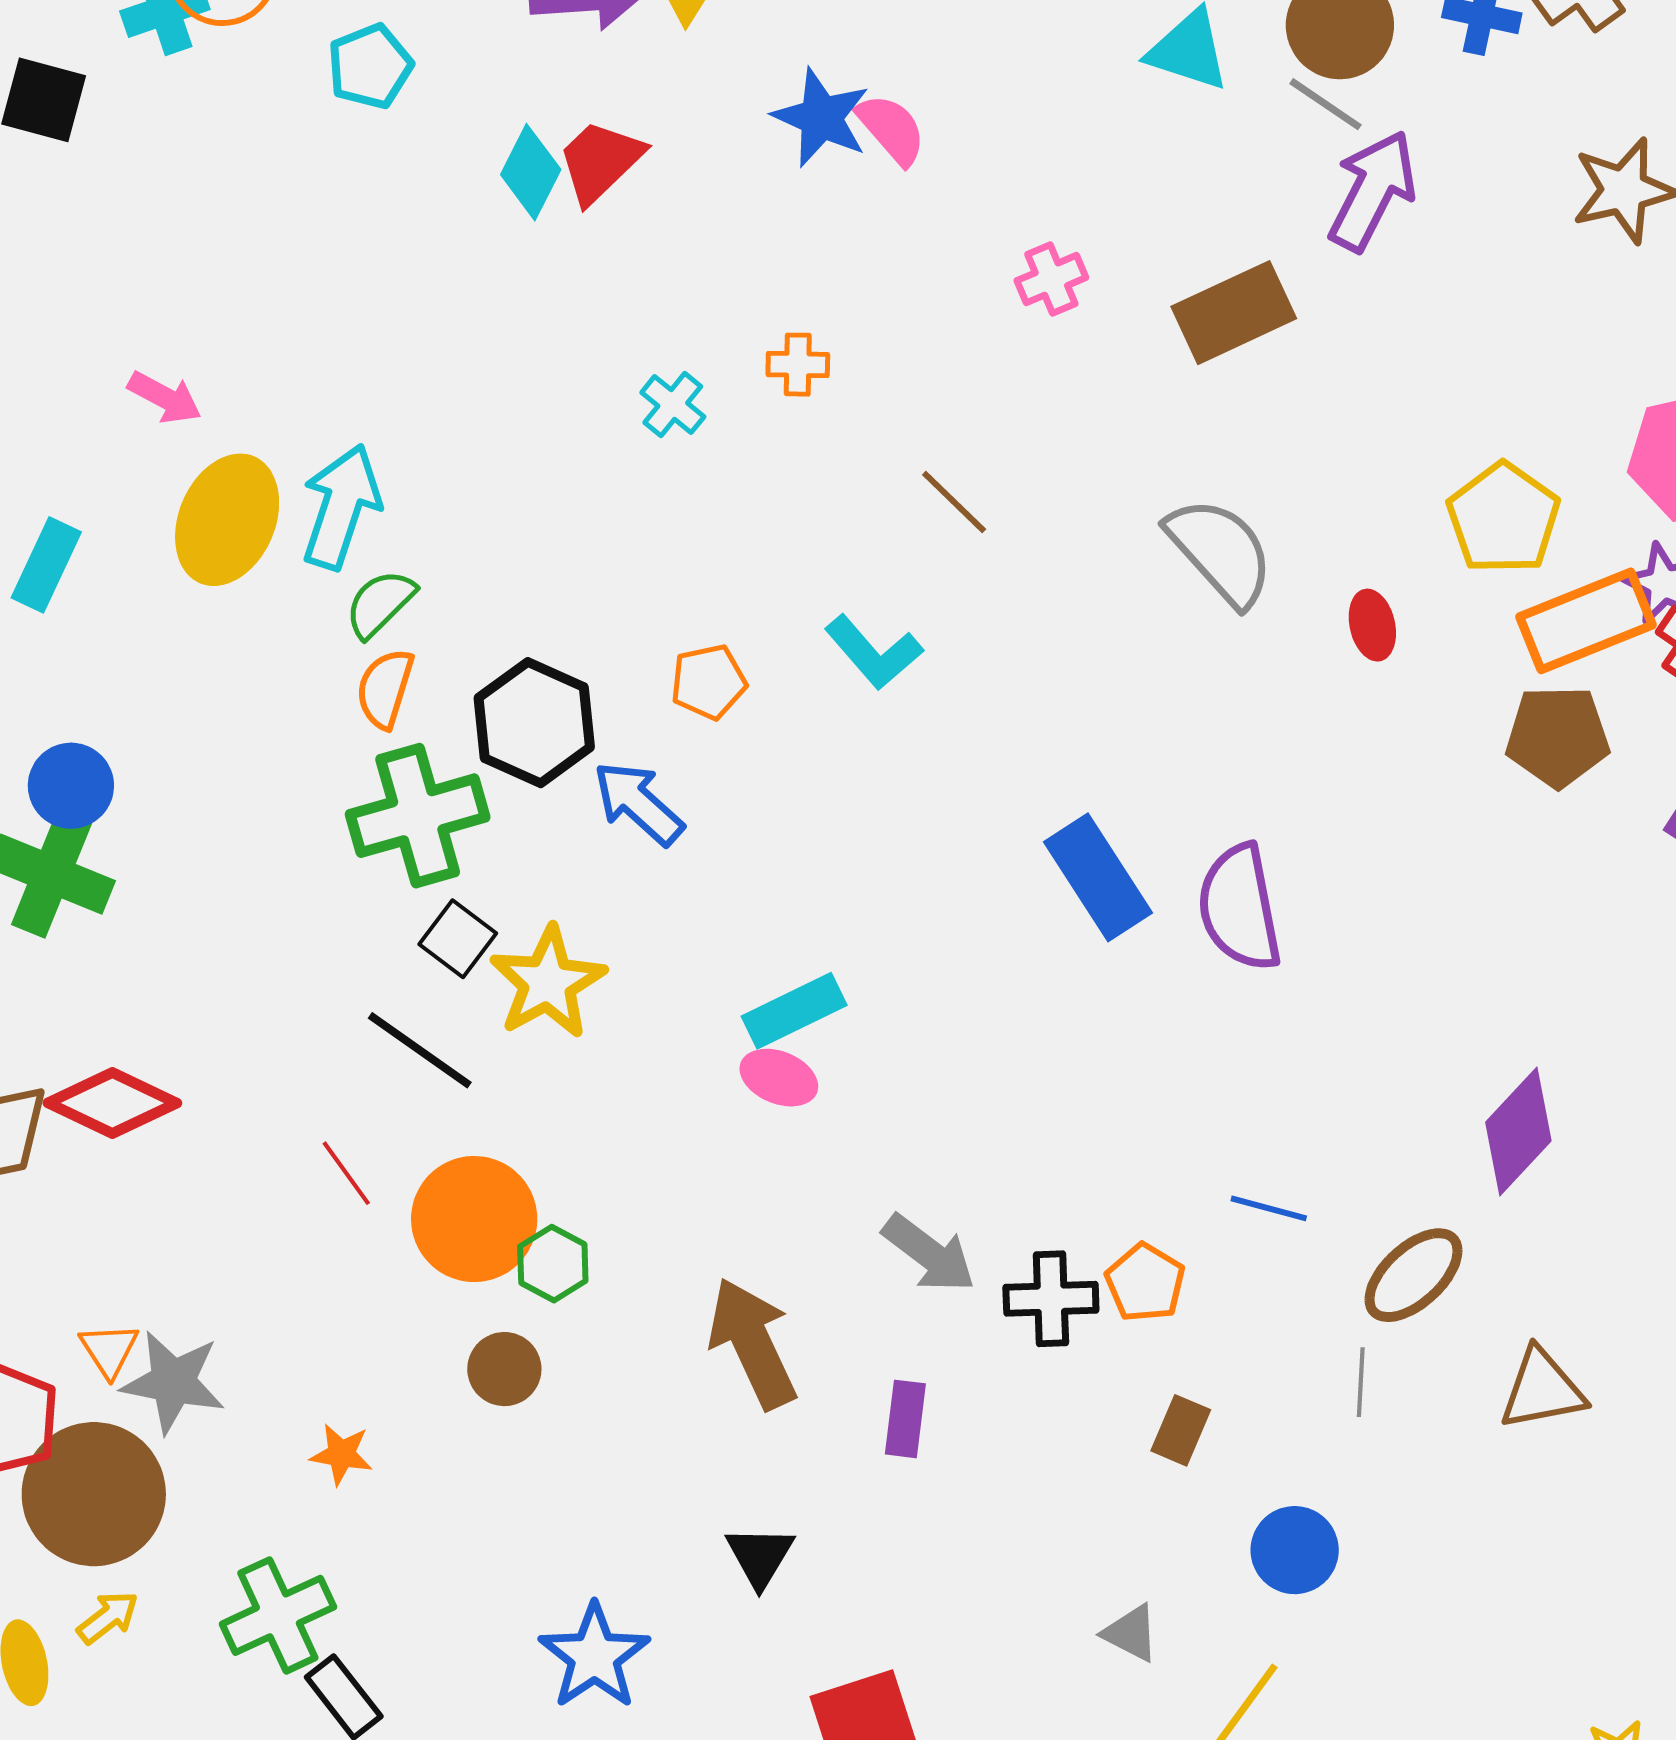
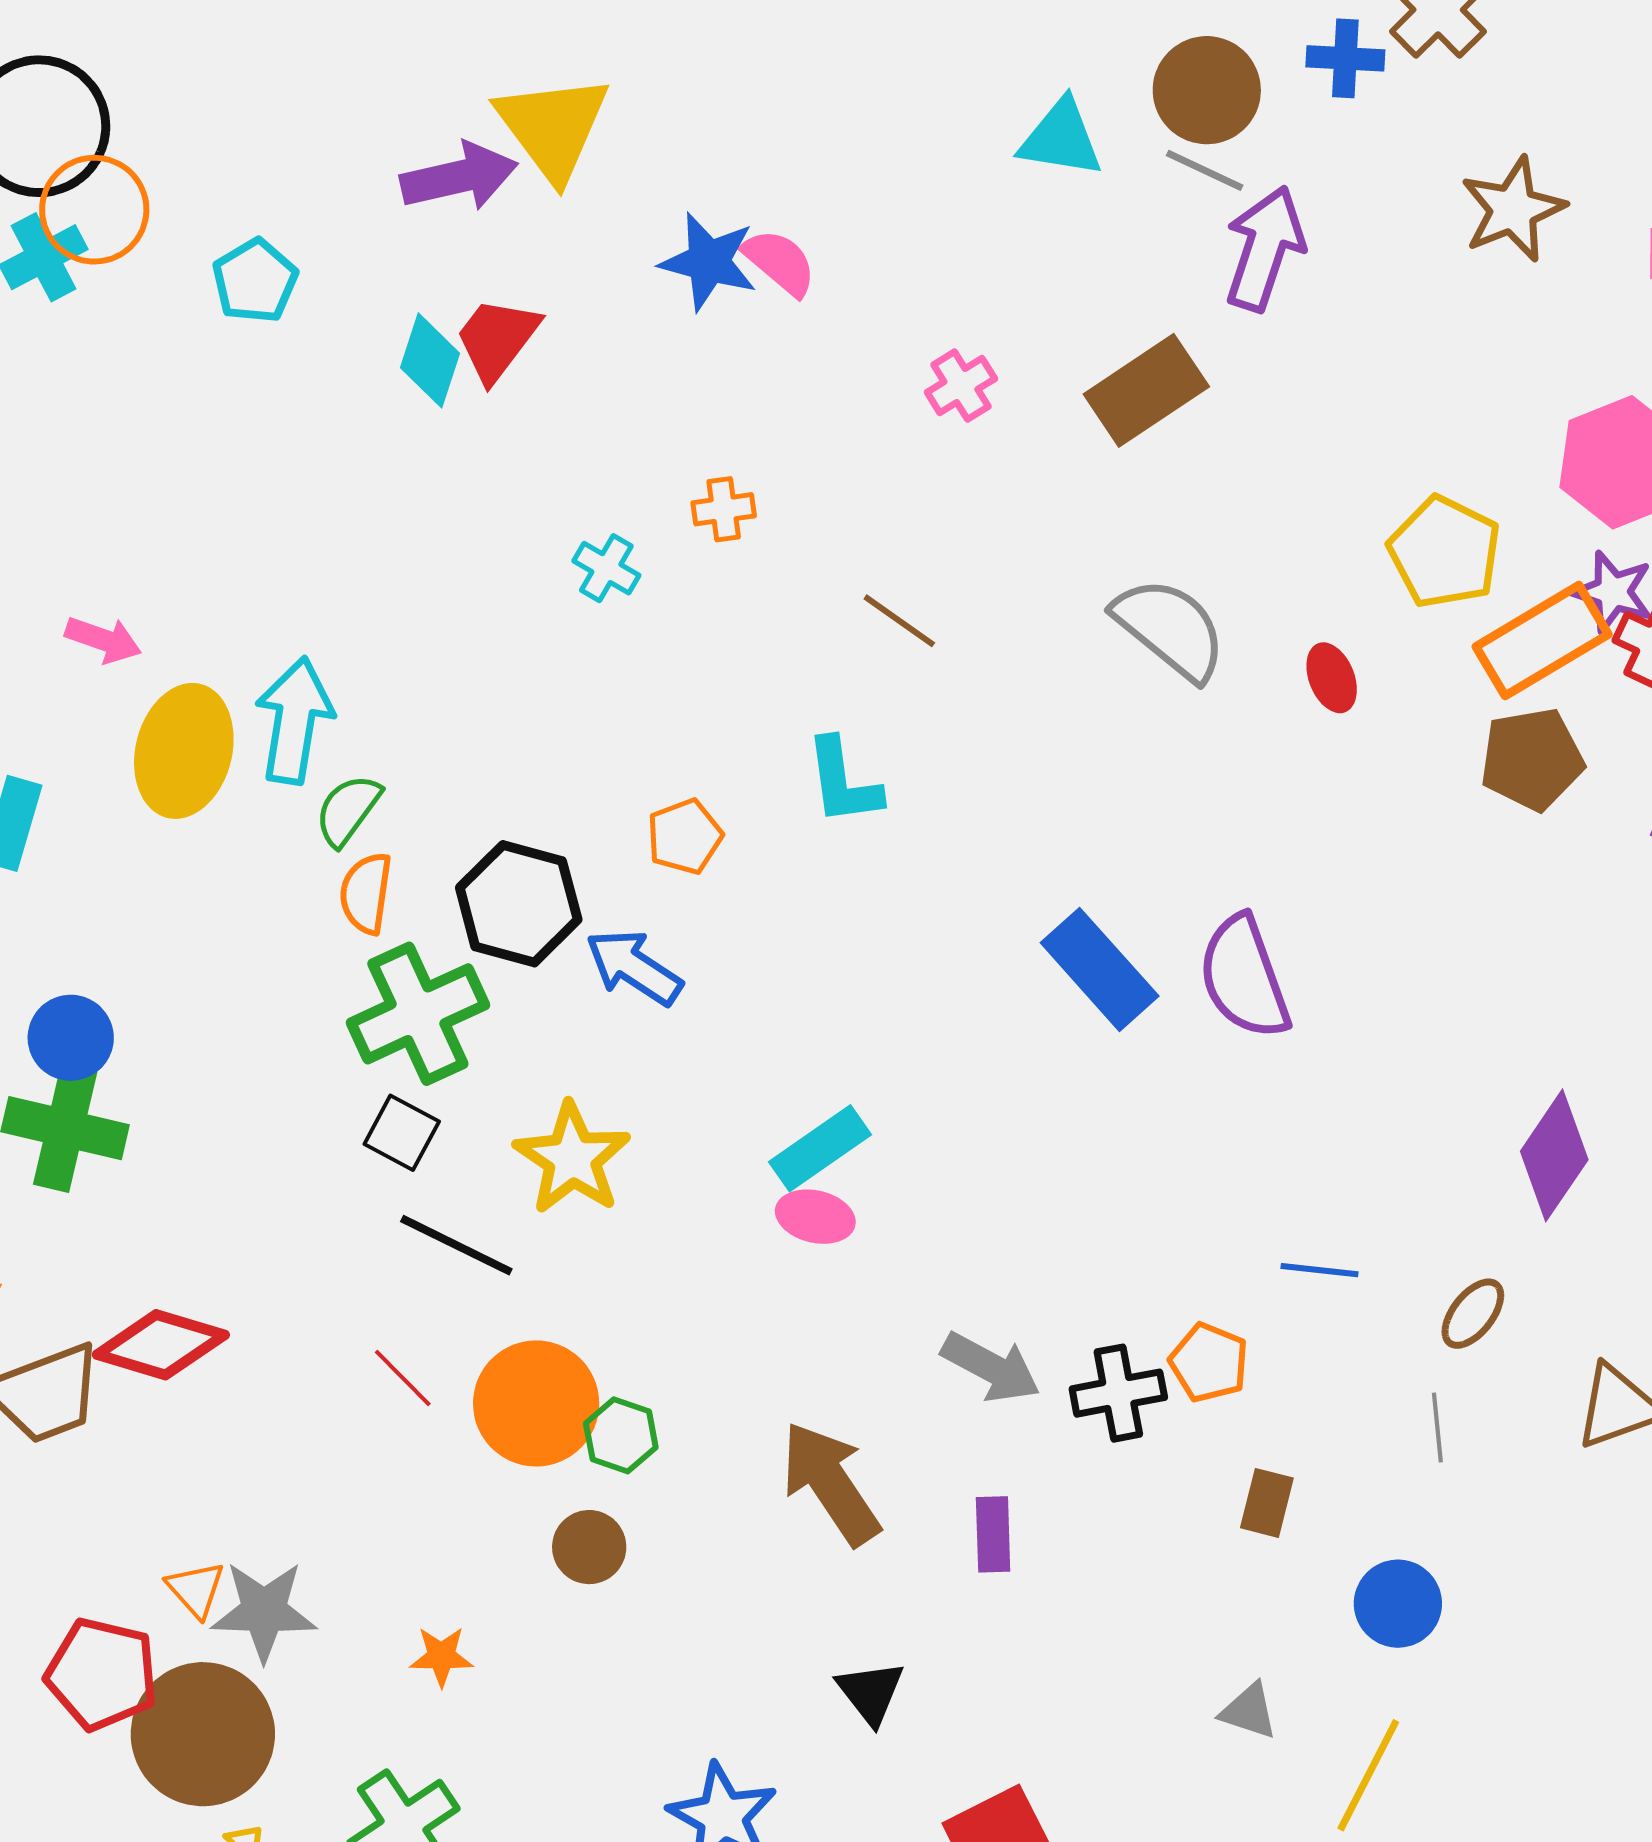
cyan L-shape: (874, 652) -> (843, 782), turned 42
black square: (458, 939) -> (402, 1133), moved
brown ellipse: (1414, 1275) -> (1473, 1314), size x0.7

